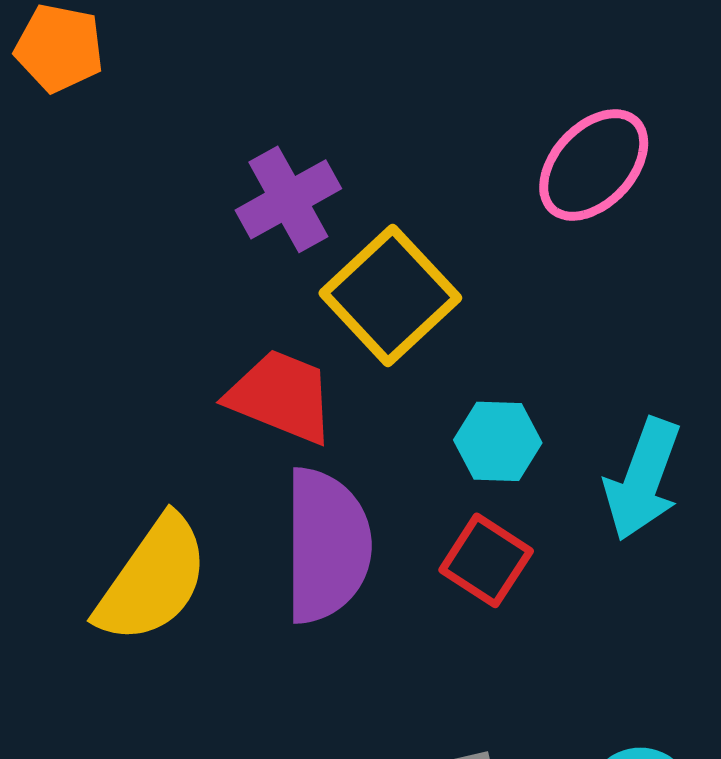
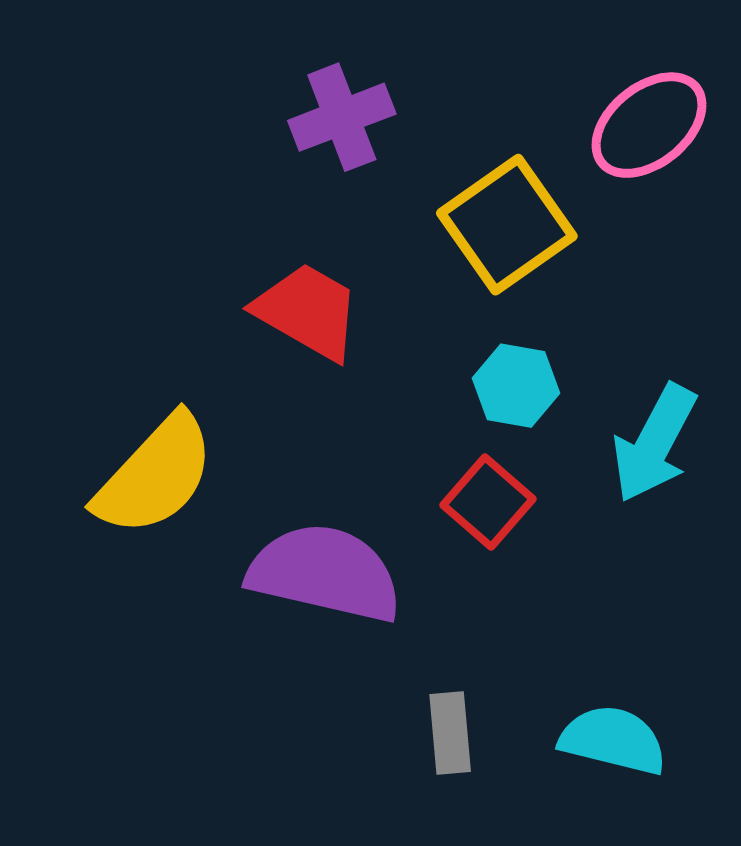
yellow square: (390, 295) -> (507, 225), moved
purple semicircle: (327, 546) -> (325, 573), moved, turned -85

